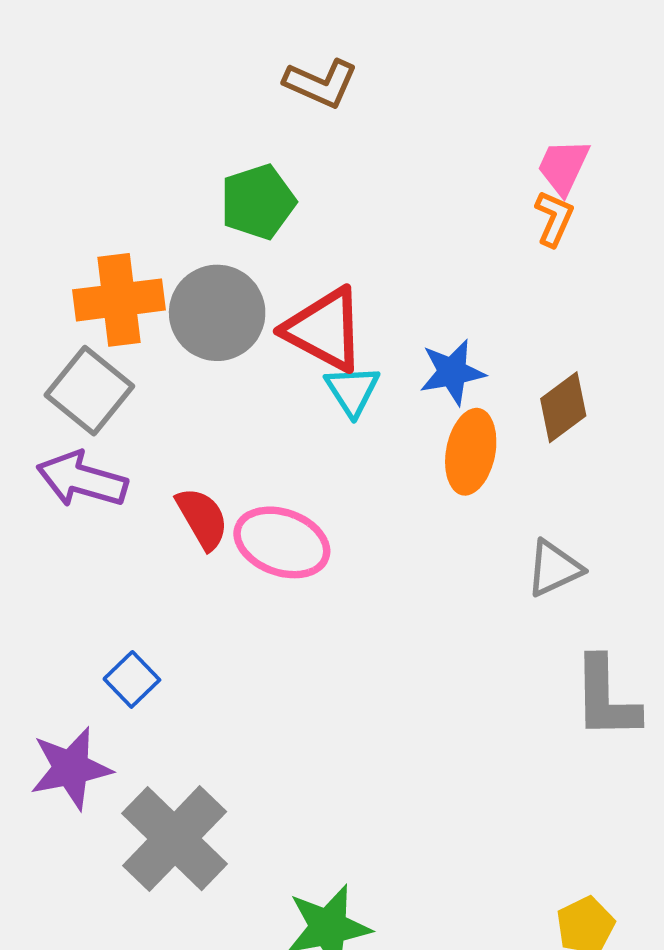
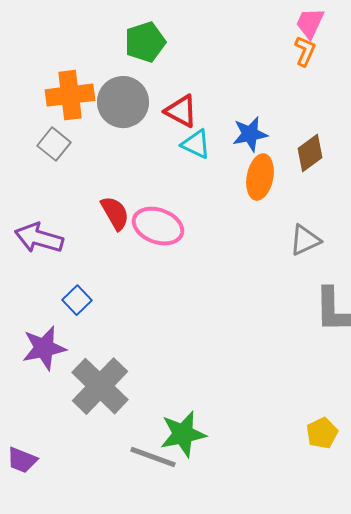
red triangle: (324, 330) -> (181, 111), size x0.7
gray square: (89, 391) -> (54, 144), size x0.7
cyan triangle: (352, 391) -> (196, 144), turned -32
purple arrow: (82, 479) -> (39, 238), moved

